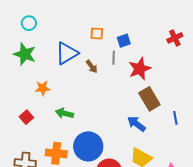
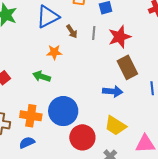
gray line: (114, 58) -> (94, 33), moved
orange star: (43, 88) -> (54, 52), moved
blue arrow: (136, 124) -> (113, 91), turned 144

